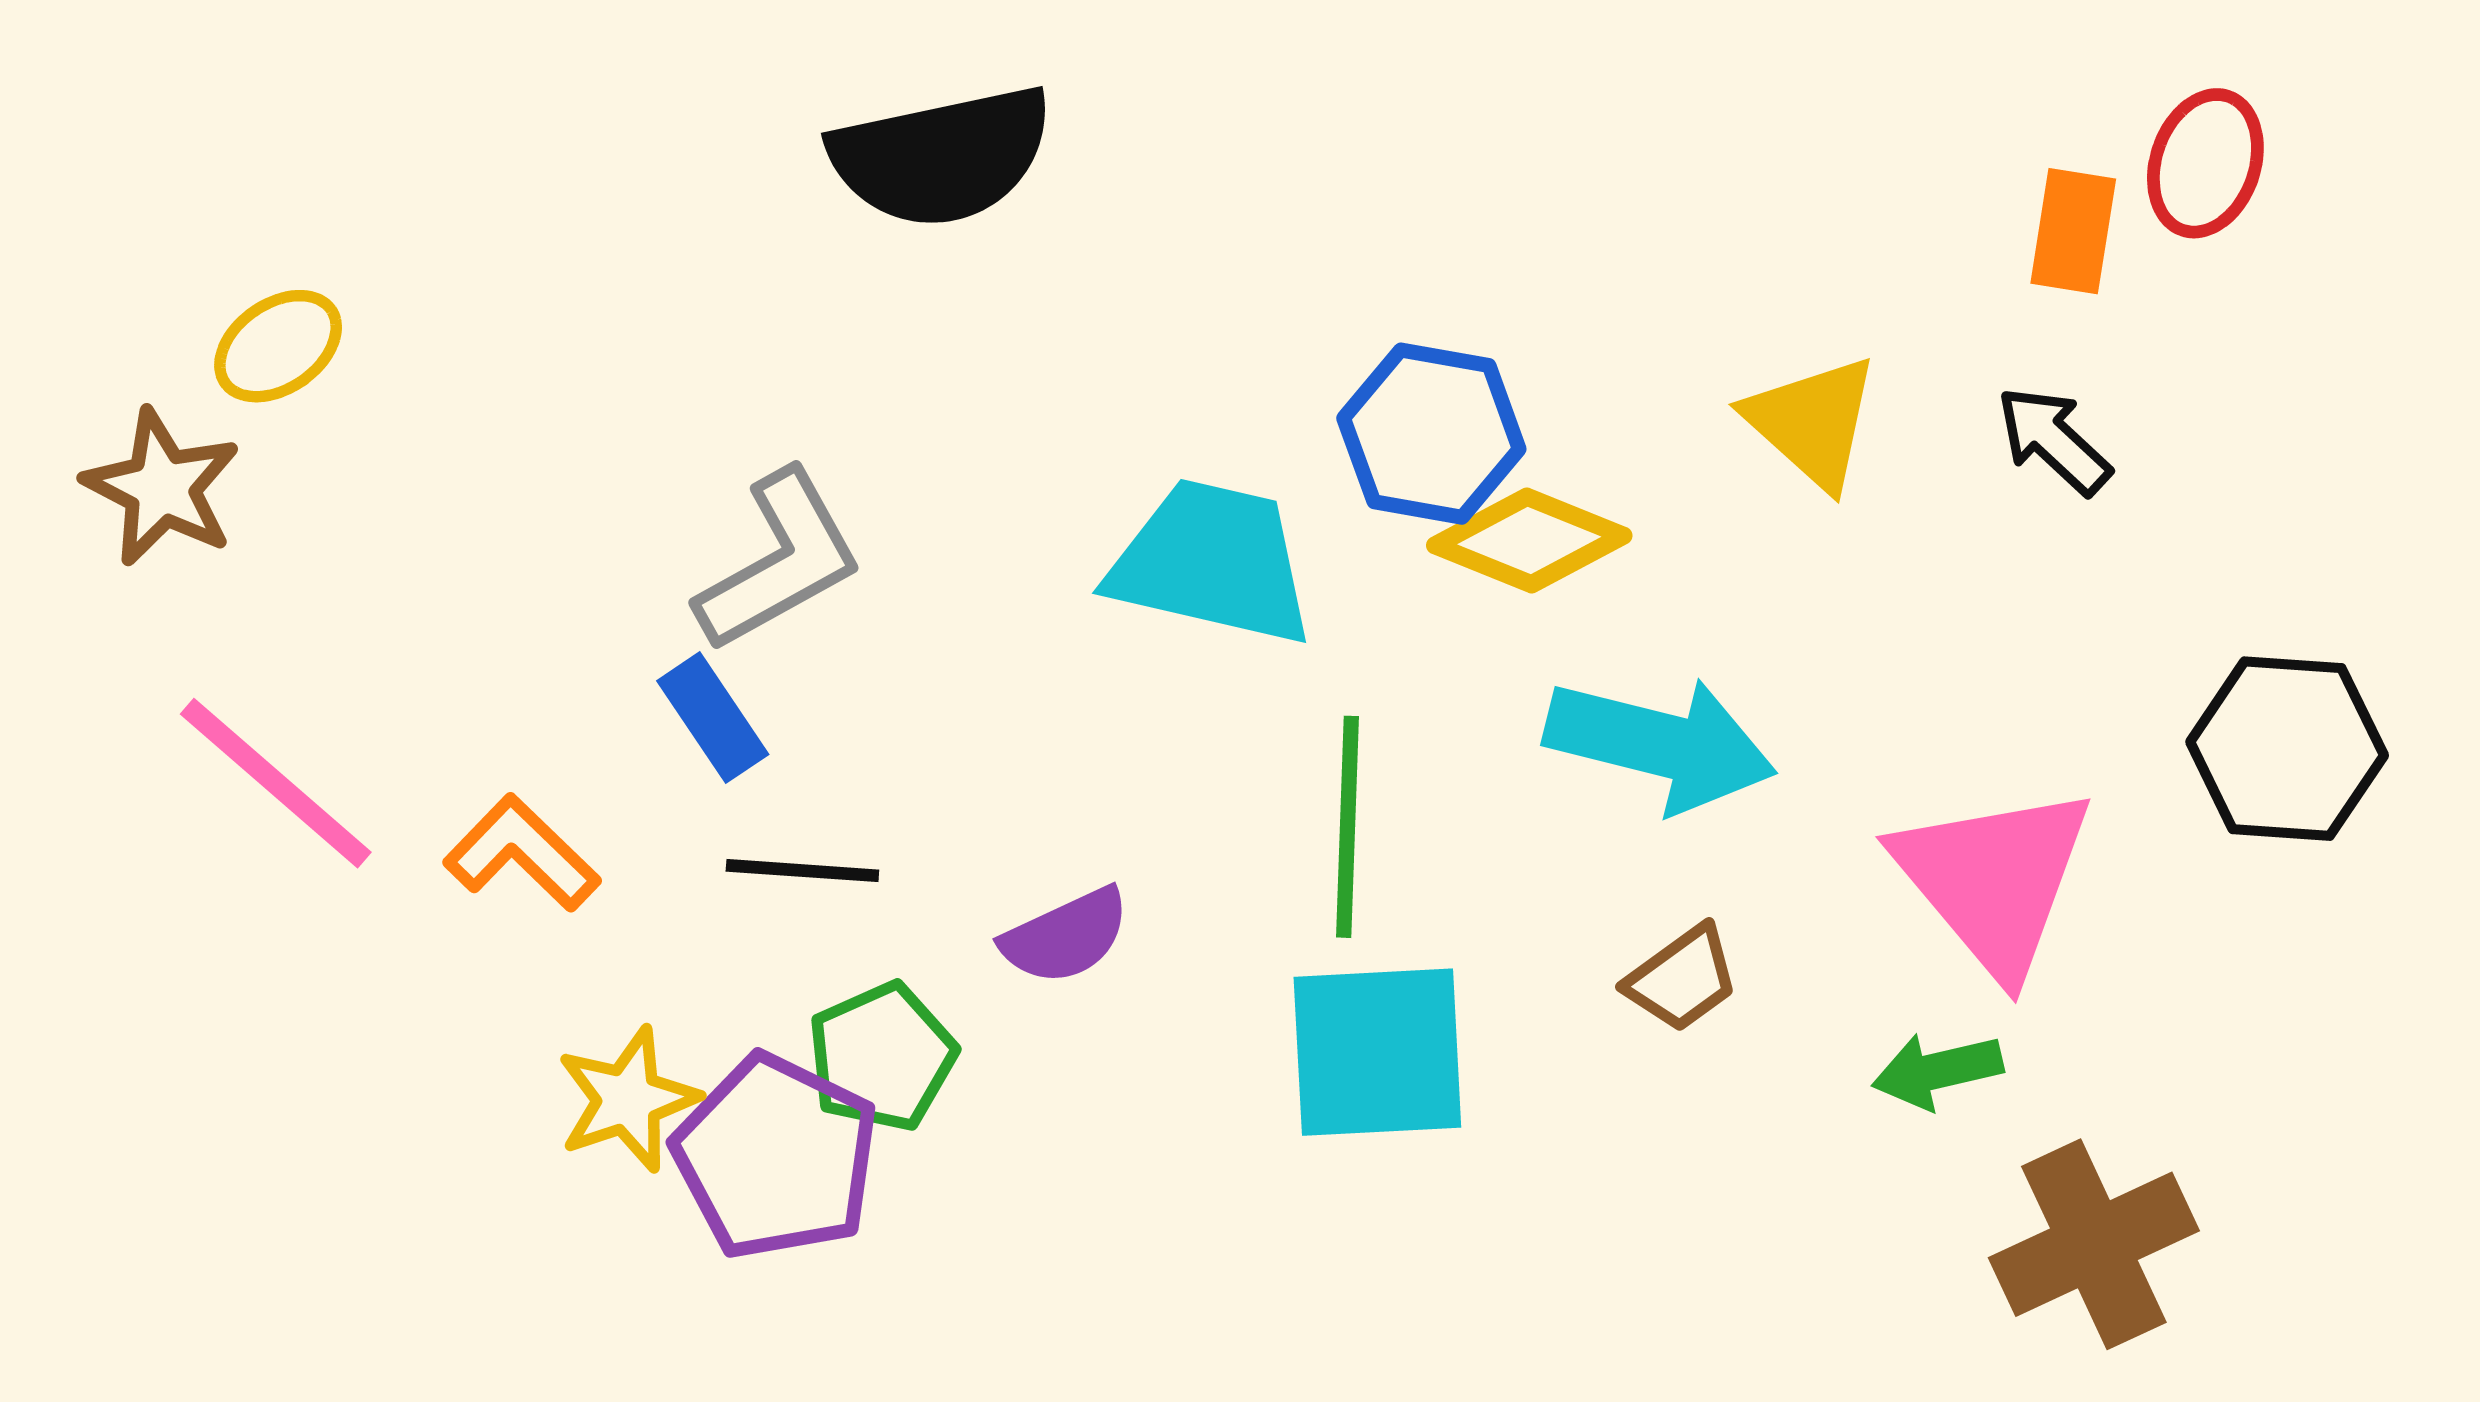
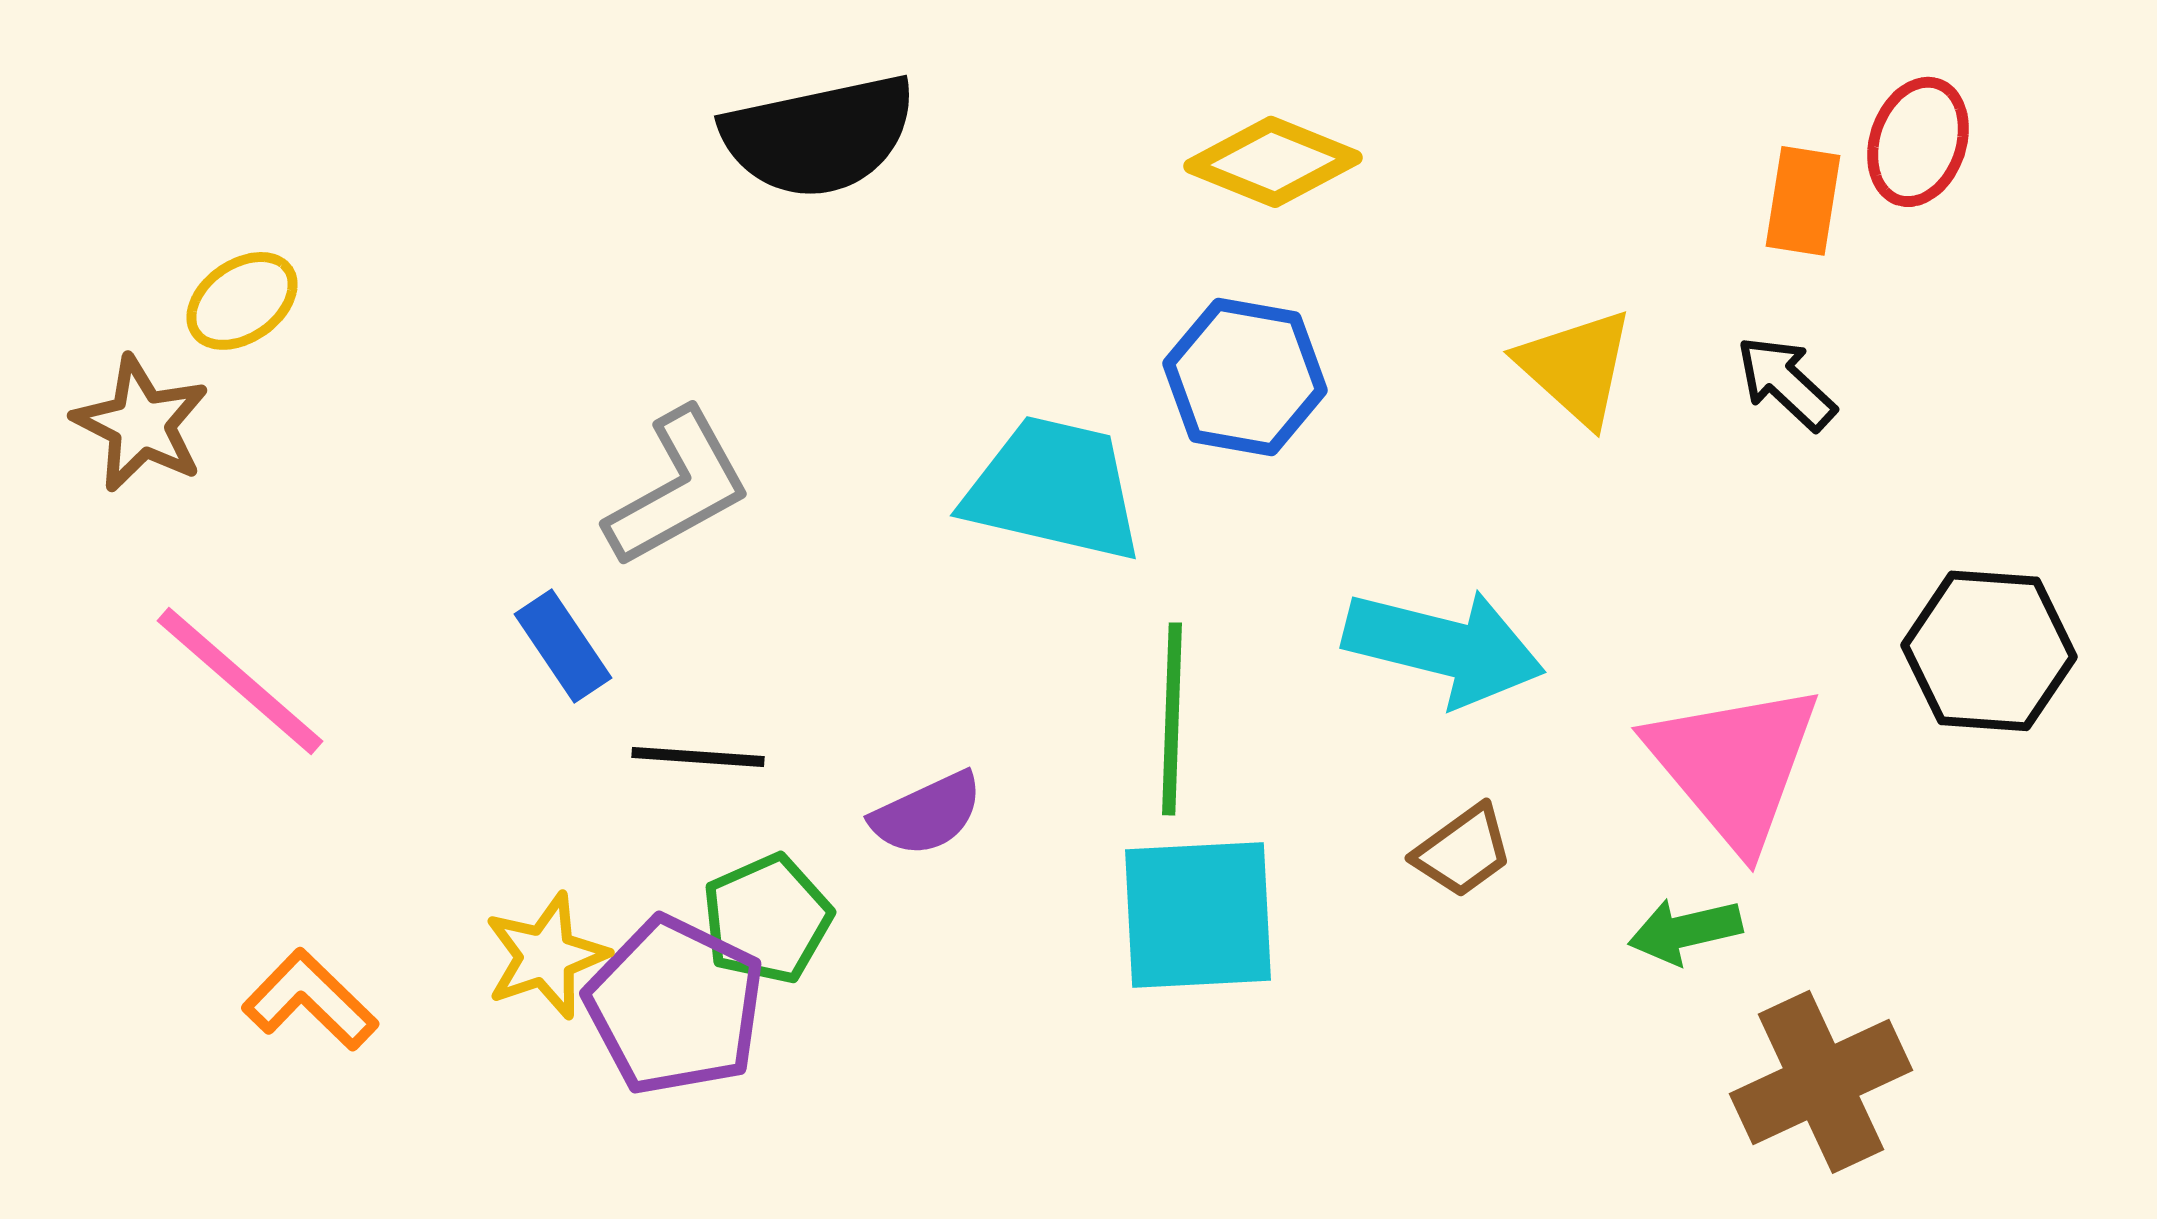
yellow diamond: (1529, 540) -> (1273, 162), moved
blue rectangle: (713, 718) -> (563, 646), moved
orange L-shape: (522, 853) -> (310, 1000), moved

